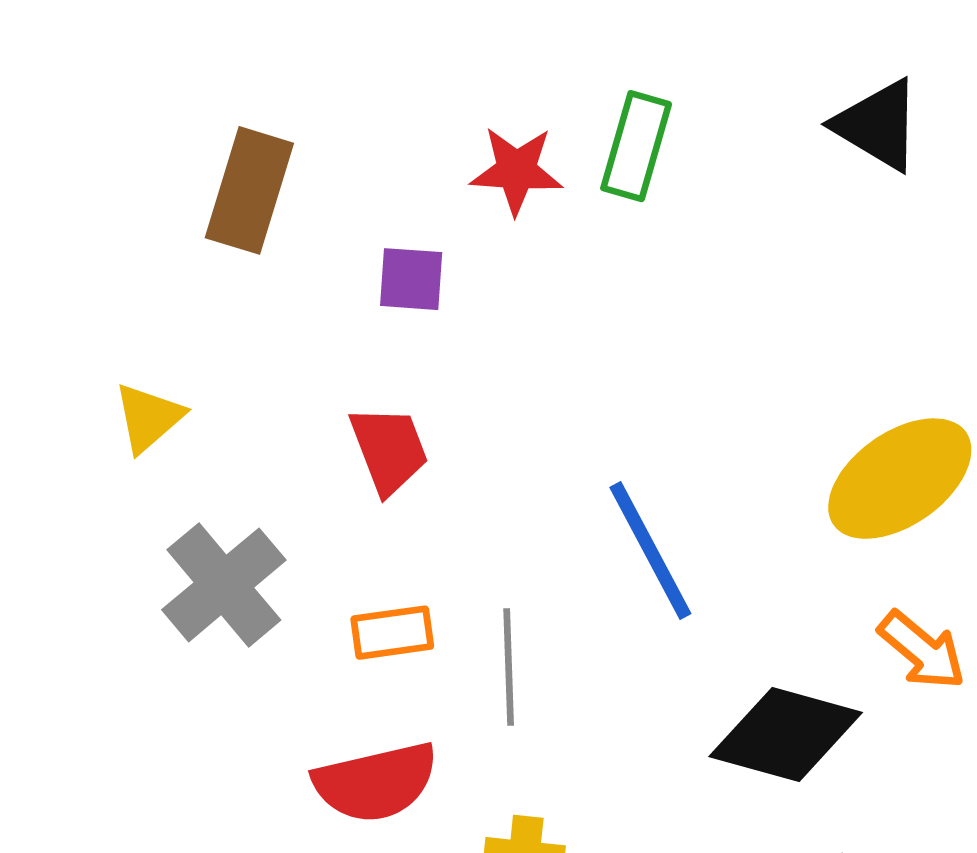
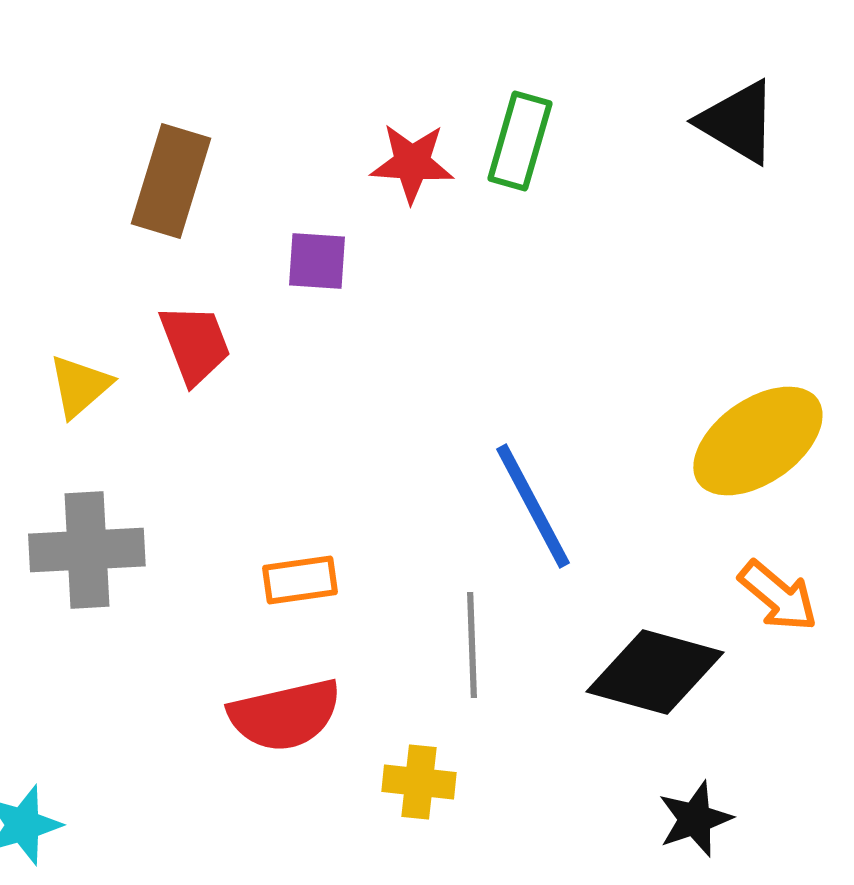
red trapezoid: (389, 450) -> (195, 344), moved
gray cross: (224, 585) -> (87, 550), moved, turned 37
gray line: (509, 667) -> (472, 645), moved

